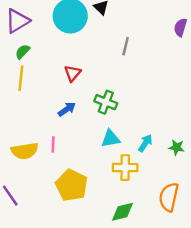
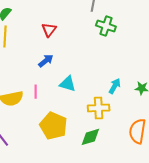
green cross: (106, 102) -> (106, 26), moved
cyan triangle: (111, 139) -> (68, 84), moved, turned 30
green diamond: (122, 212) -> (90, 137), moved

